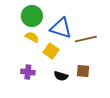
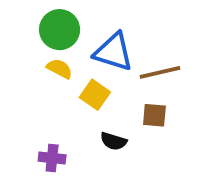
brown square: (83, 71) -> (154, 115), moved
purple cross: (28, 72) -> (52, 158), moved

